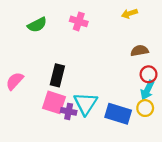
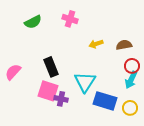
yellow arrow: (129, 14) -> (96, 44), moved
black rectangle: (57, 75) -> (51, 67), turned -36
cyan triangle: (86, 104) -> (85, 82), moved
yellow circle: (145, 108) -> (130, 108), moved

